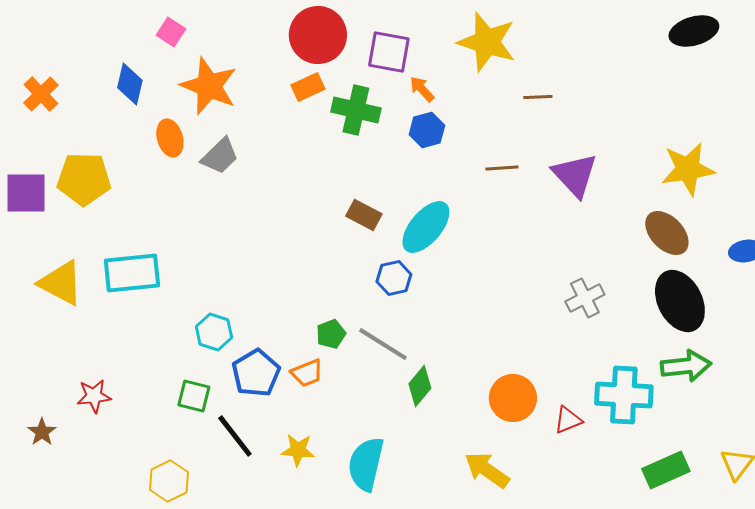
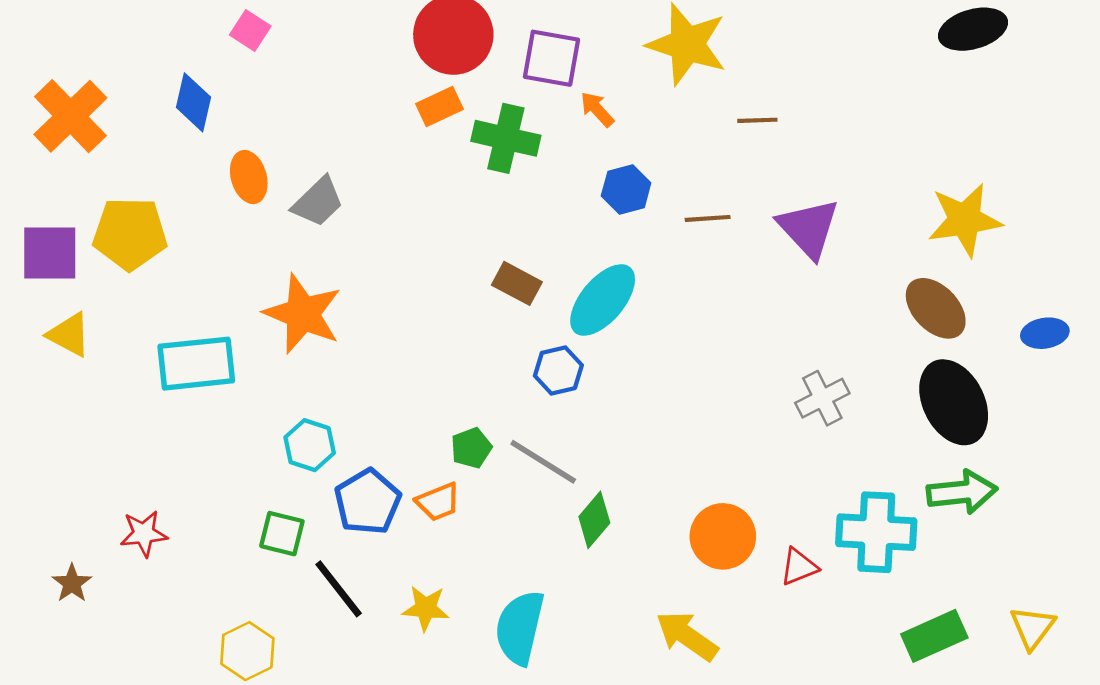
orange star: (209, 86) -> (303, 314), moved
orange cross: (41, 94) -> (70, 116), size x1.5
blue hexagon: (427, 130) -> (626, 189), moved
yellow triangle: (61, 283) -> (69, 335), moved, size x0.7

